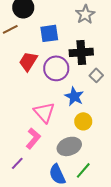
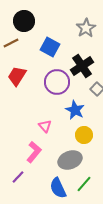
blue square: (49, 33) -> (50, 47), turned 36
black cross: (81, 52) -> (82, 66), turned -30
red trapezoid: (28, 61) -> (17, 76), moved
pink triangle: (44, 112) -> (45, 126), size x0.6

